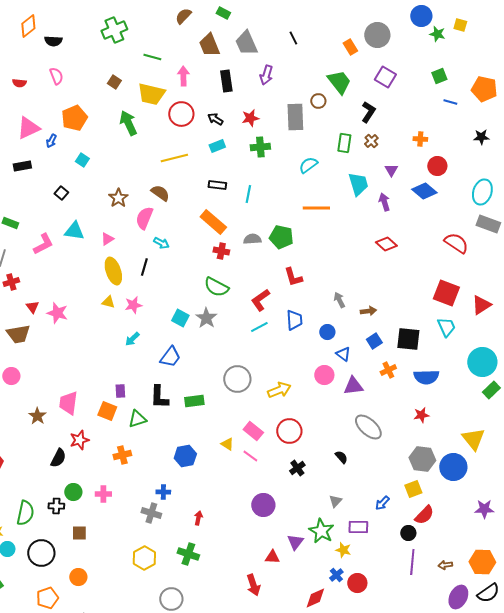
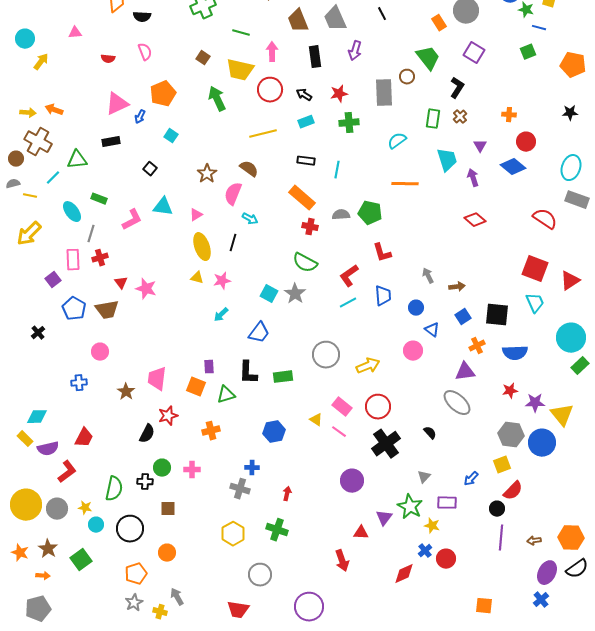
blue line: (450, 102) -> (539, 28), moved
purple triangle: (353, 386) -> (465, 372), moved
black cross: (297, 468) -> (386, 444), size x1.8
purple star: (484, 509) -> (535, 403), moved

